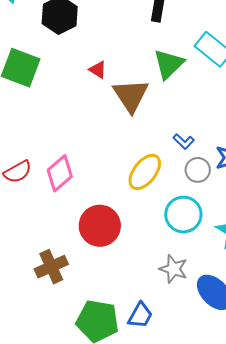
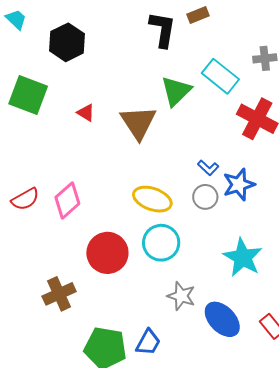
red triangle: (98, 70) -> (86, 113), moved
blue L-shape: (184, 141) -> (208, 168), moved
yellow ellipse: (145, 172) -> (152, 199), turned 72
cyan circle: (183, 215) -> (161, 243), moved

